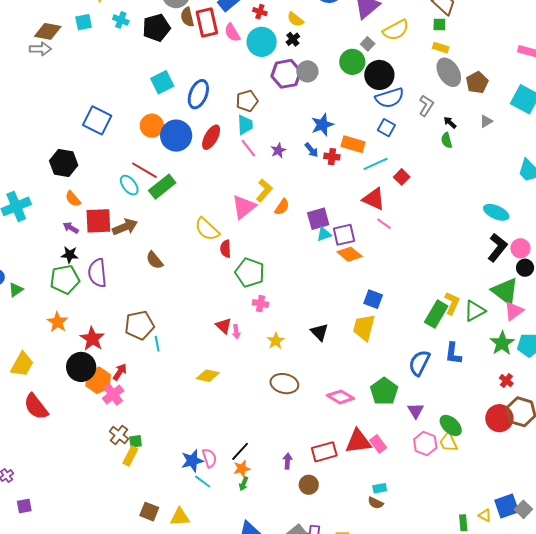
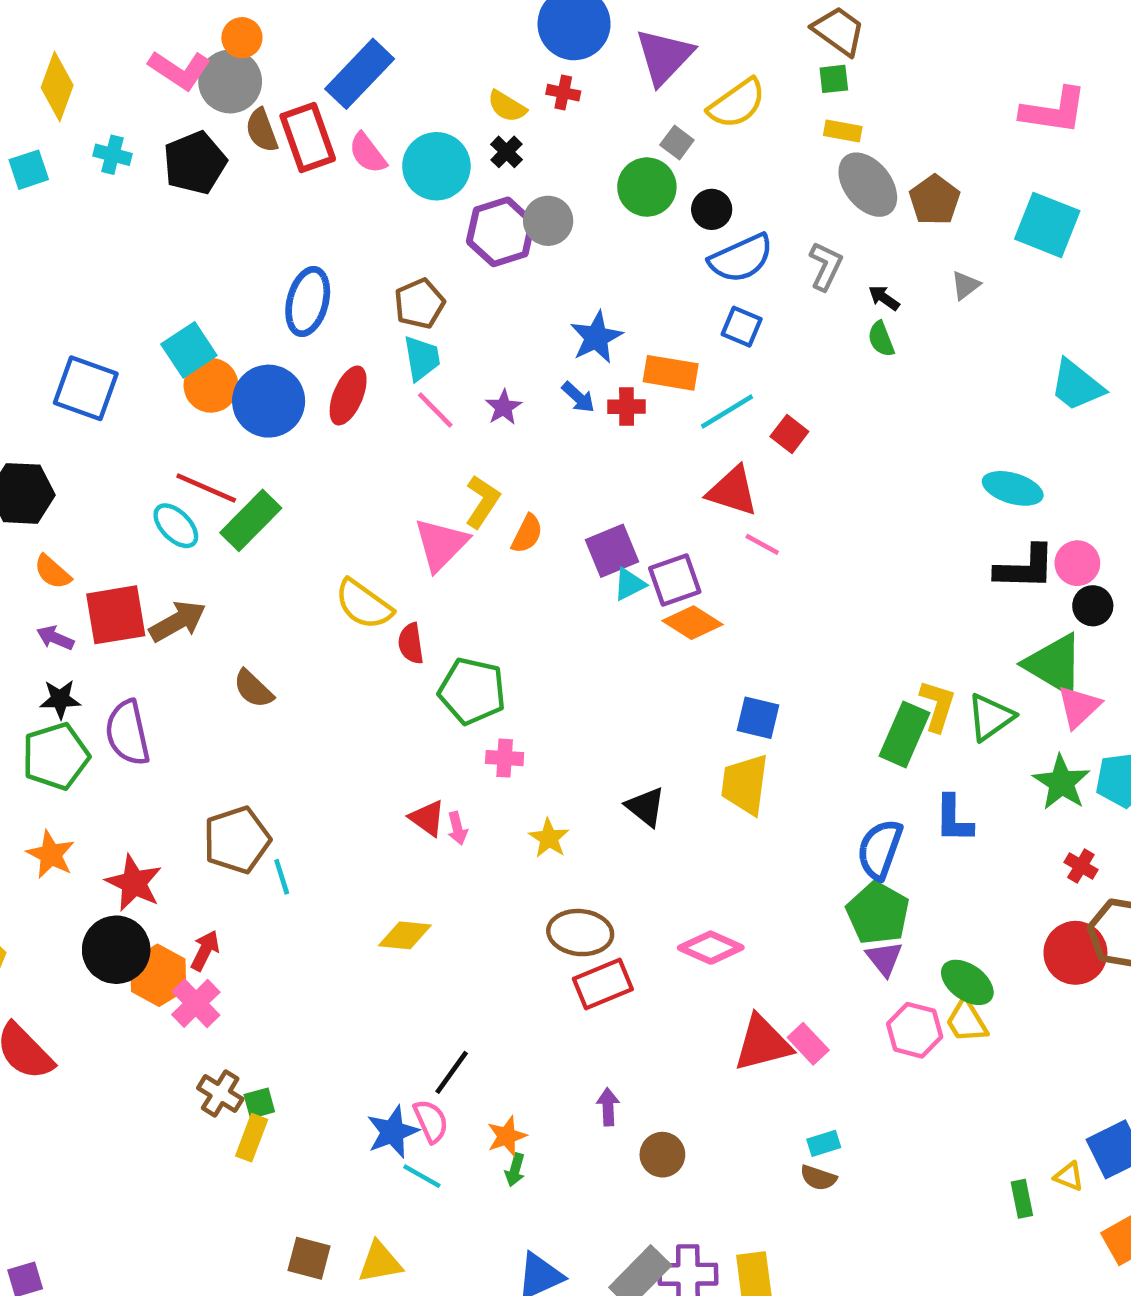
red cross: (260, 12) -> (563, 93), moved
black circle: (379, 75) -> (712, 209), size x0.6
cyan square: (162, 82) -> (189, 350), moved
black L-shape: (497, 248) -> (1025, 568), turned 60
green pentagon: (384, 391) -> (878, 913), moved
black line: (240, 451) -> (452, 1072), moved
red rectangle: (324, 452) -> (603, 984), moved

